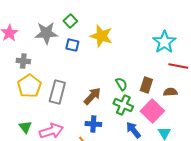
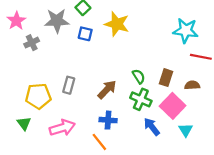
cyan star: (164, 42) -> (186, 31), turned -30
gray cross: (23, 61) -> (32, 43), moved, turned -32
yellow pentagon: (29, 86) -> (38, 96), moved, turned 30
gray rectangle: (57, 92) -> (69, 85), size x0.7
green triangle: (25, 127) -> (24, 123), moved

